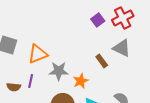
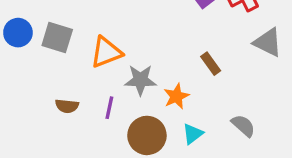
gray triangle: (122, 48) -> (268, 42), moved
purple line: (31, 81) -> (109, 108), moved

